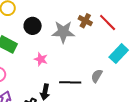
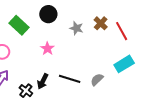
gray star: (63, 32) -> (76, 28), size x0.6

